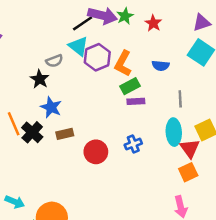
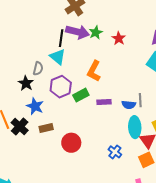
black line: (83, 23) -> (61, 38), turned -48
purple hexagon: (97, 57) -> (61, 87), moved
gray semicircle: (54, 61) -> (38, 69), turned -56
blue semicircle: (161, 66) -> (129, 105), moved
green rectangle: (130, 86) -> (81, 95), moved
blue cross: (133, 144) -> (115, 152), moved, turned -32

